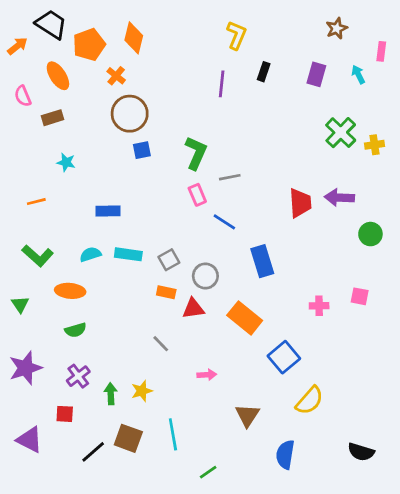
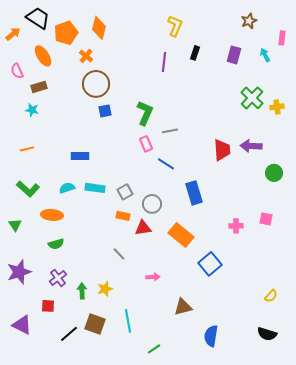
cyan star: (66, 162) -> (32, 110), moved
yellow semicircle: (310, 400) -> (271, 296), moved, size x0.6
brown triangle: (247, 415) -> (183, 307), turned 42

